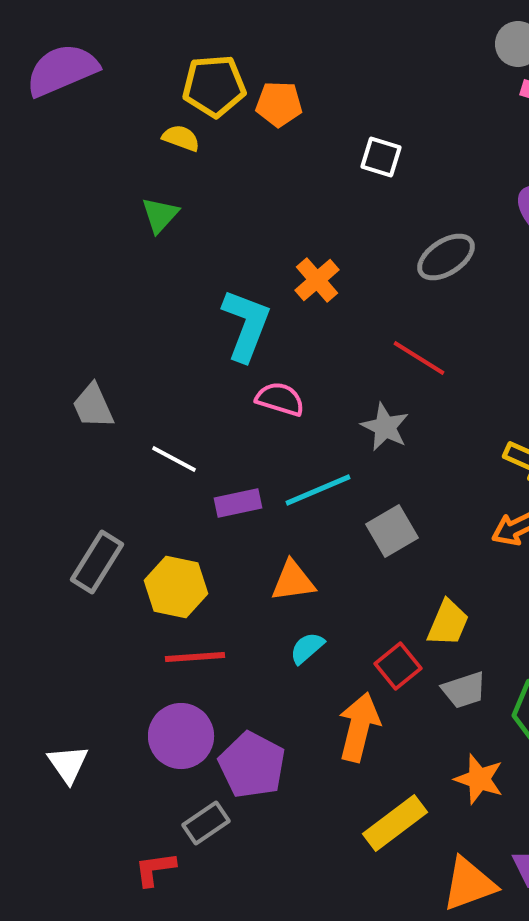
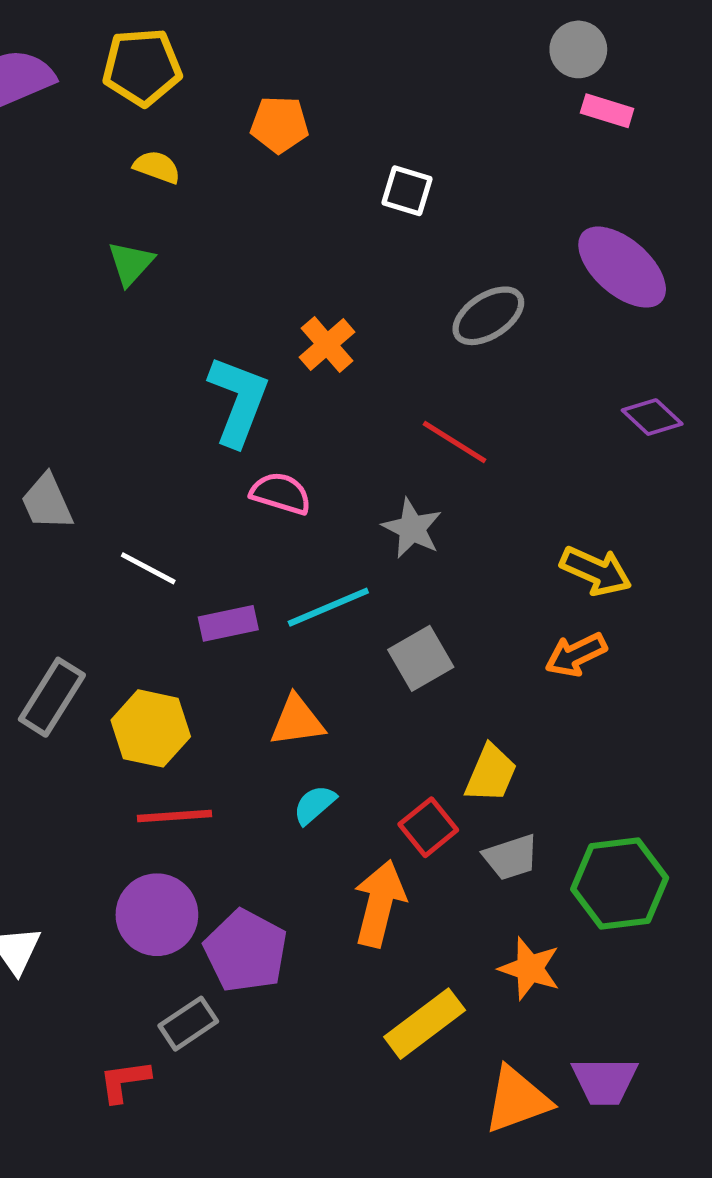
yellow pentagon: (214, 86) -> (142, 67), moved

